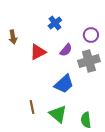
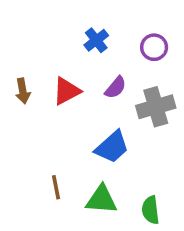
purple circle: (91, 35) -> (154, 47), moved
brown arrow: (13, 37) -> (23, 91), moved
green triangle: (58, 114) -> (102, 200), turned -36

